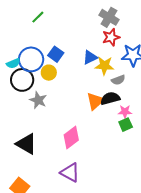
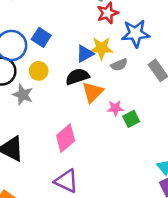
blue triangle: (90, 57) -> (85, 54), moved
yellow circle: (49, 73) -> (39, 71), moved
black semicircle: (110, 98) -> (77, 77), moved
pink star: (125, 112) -> (115, 108), moved

